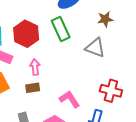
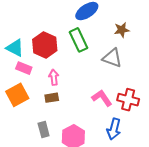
pink L-shape: (69, 99) -> (102, 98), moved

